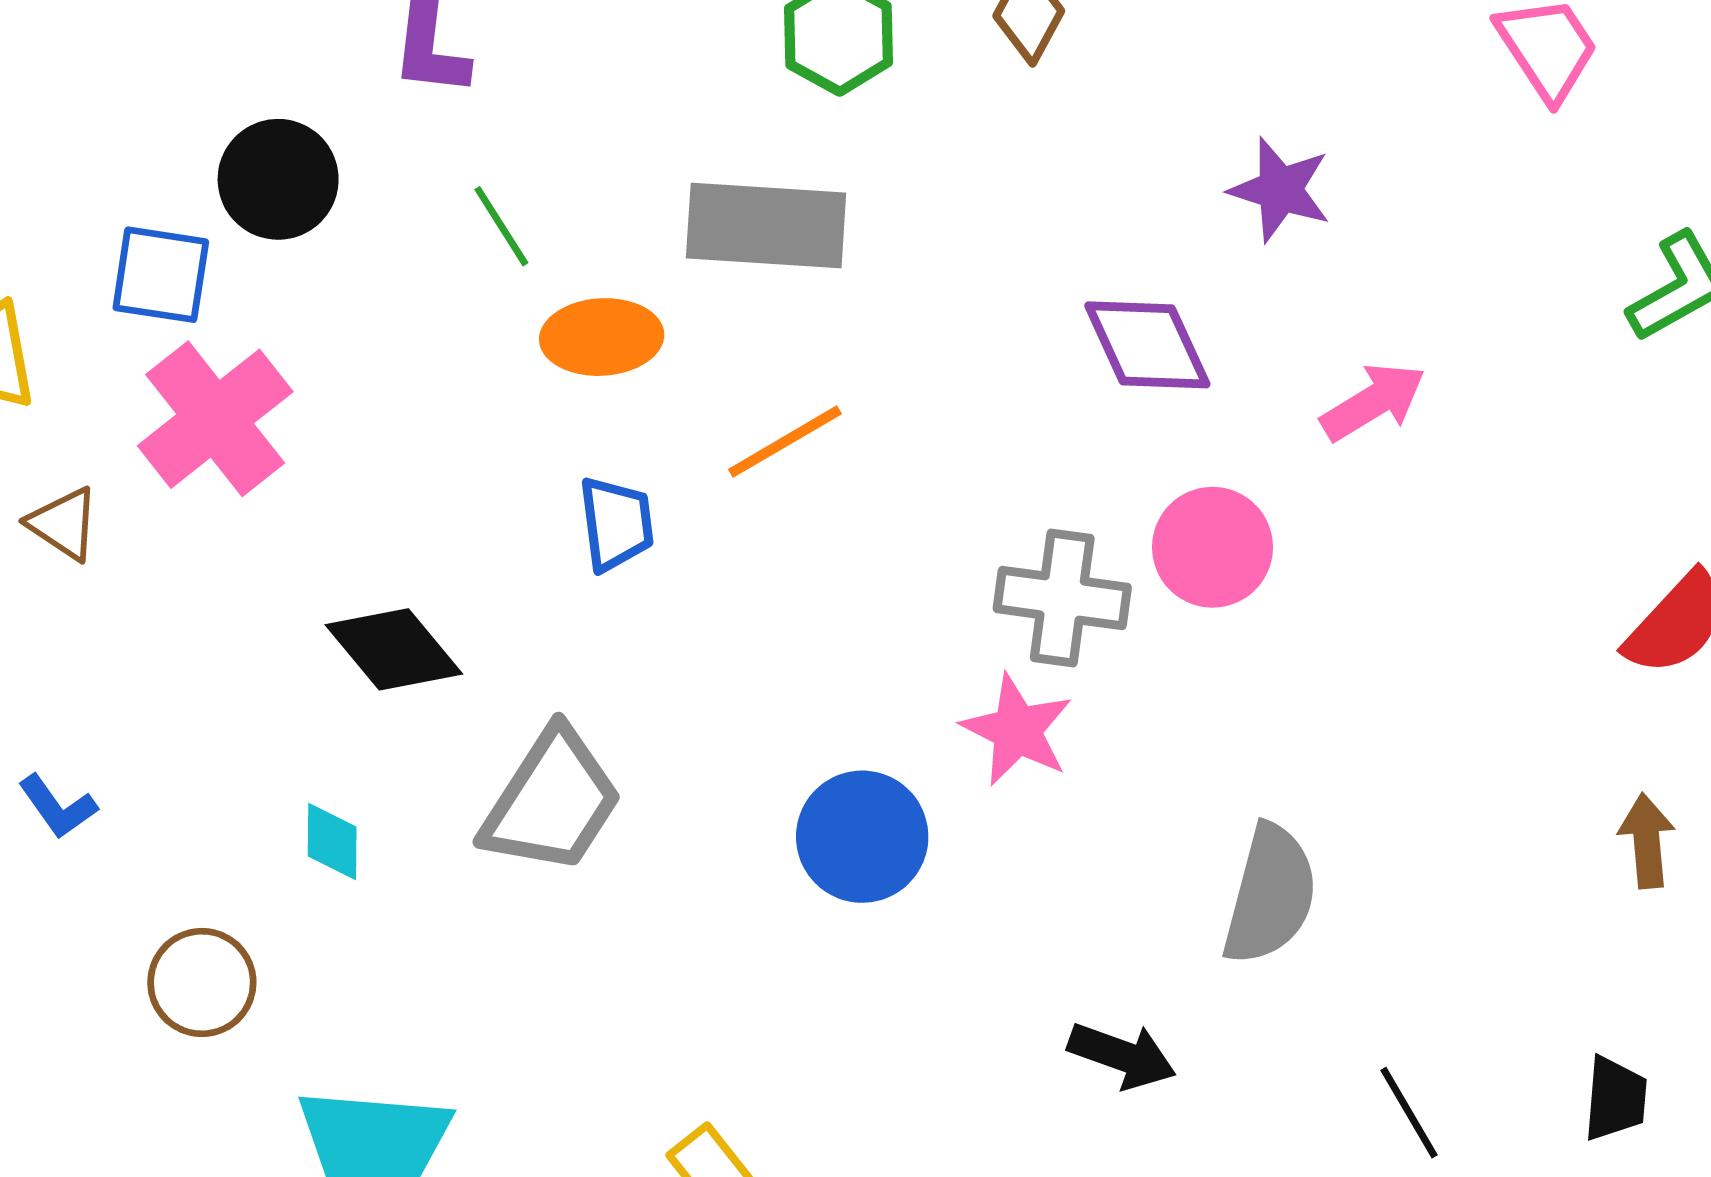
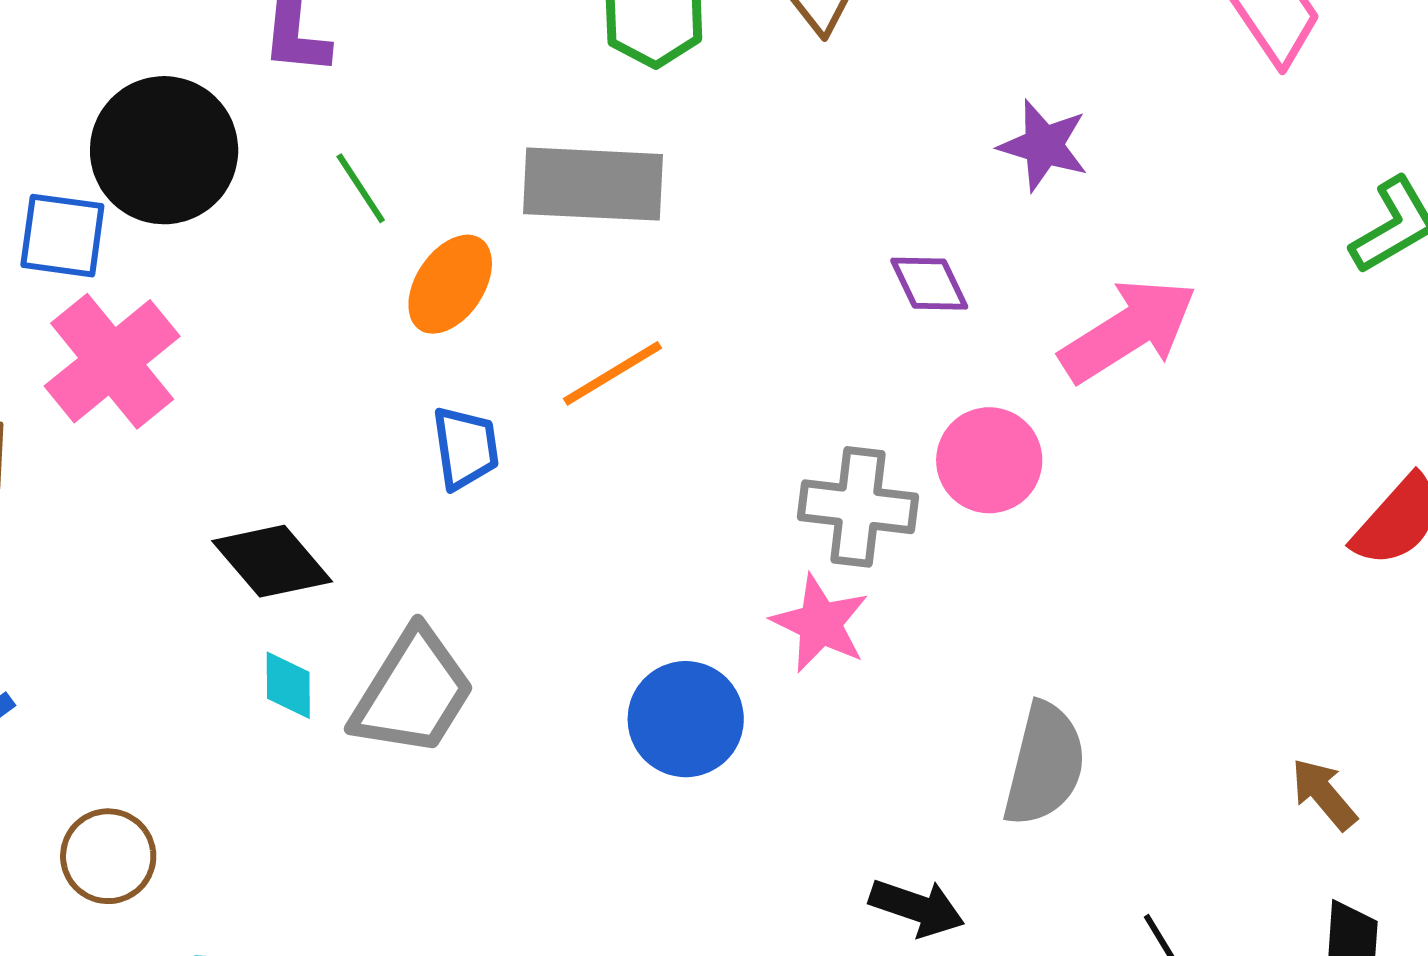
black circle: (278, 179) -> (164, 150), size x1.4
orange ellipse: (602, 337) -> (450, 284), turned -52
purple diamond: (1147, 345) -> (929, 284), size x0.7
pink arrow: (1373, 402) -> (1128, 330), size x1.5
cyan diamond: (332, 841) -> (288, 685), moved
brown arrow: (1647, 841) -> (1324, 794), moved, turned -34

